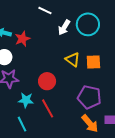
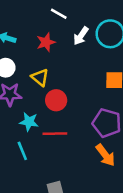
red star: (22, 39) -> (46, 42), moved
yellow triangle: (73, 59) -> (40, 77), moved
red line: (48, 108) -> (55, 134), turned -66

